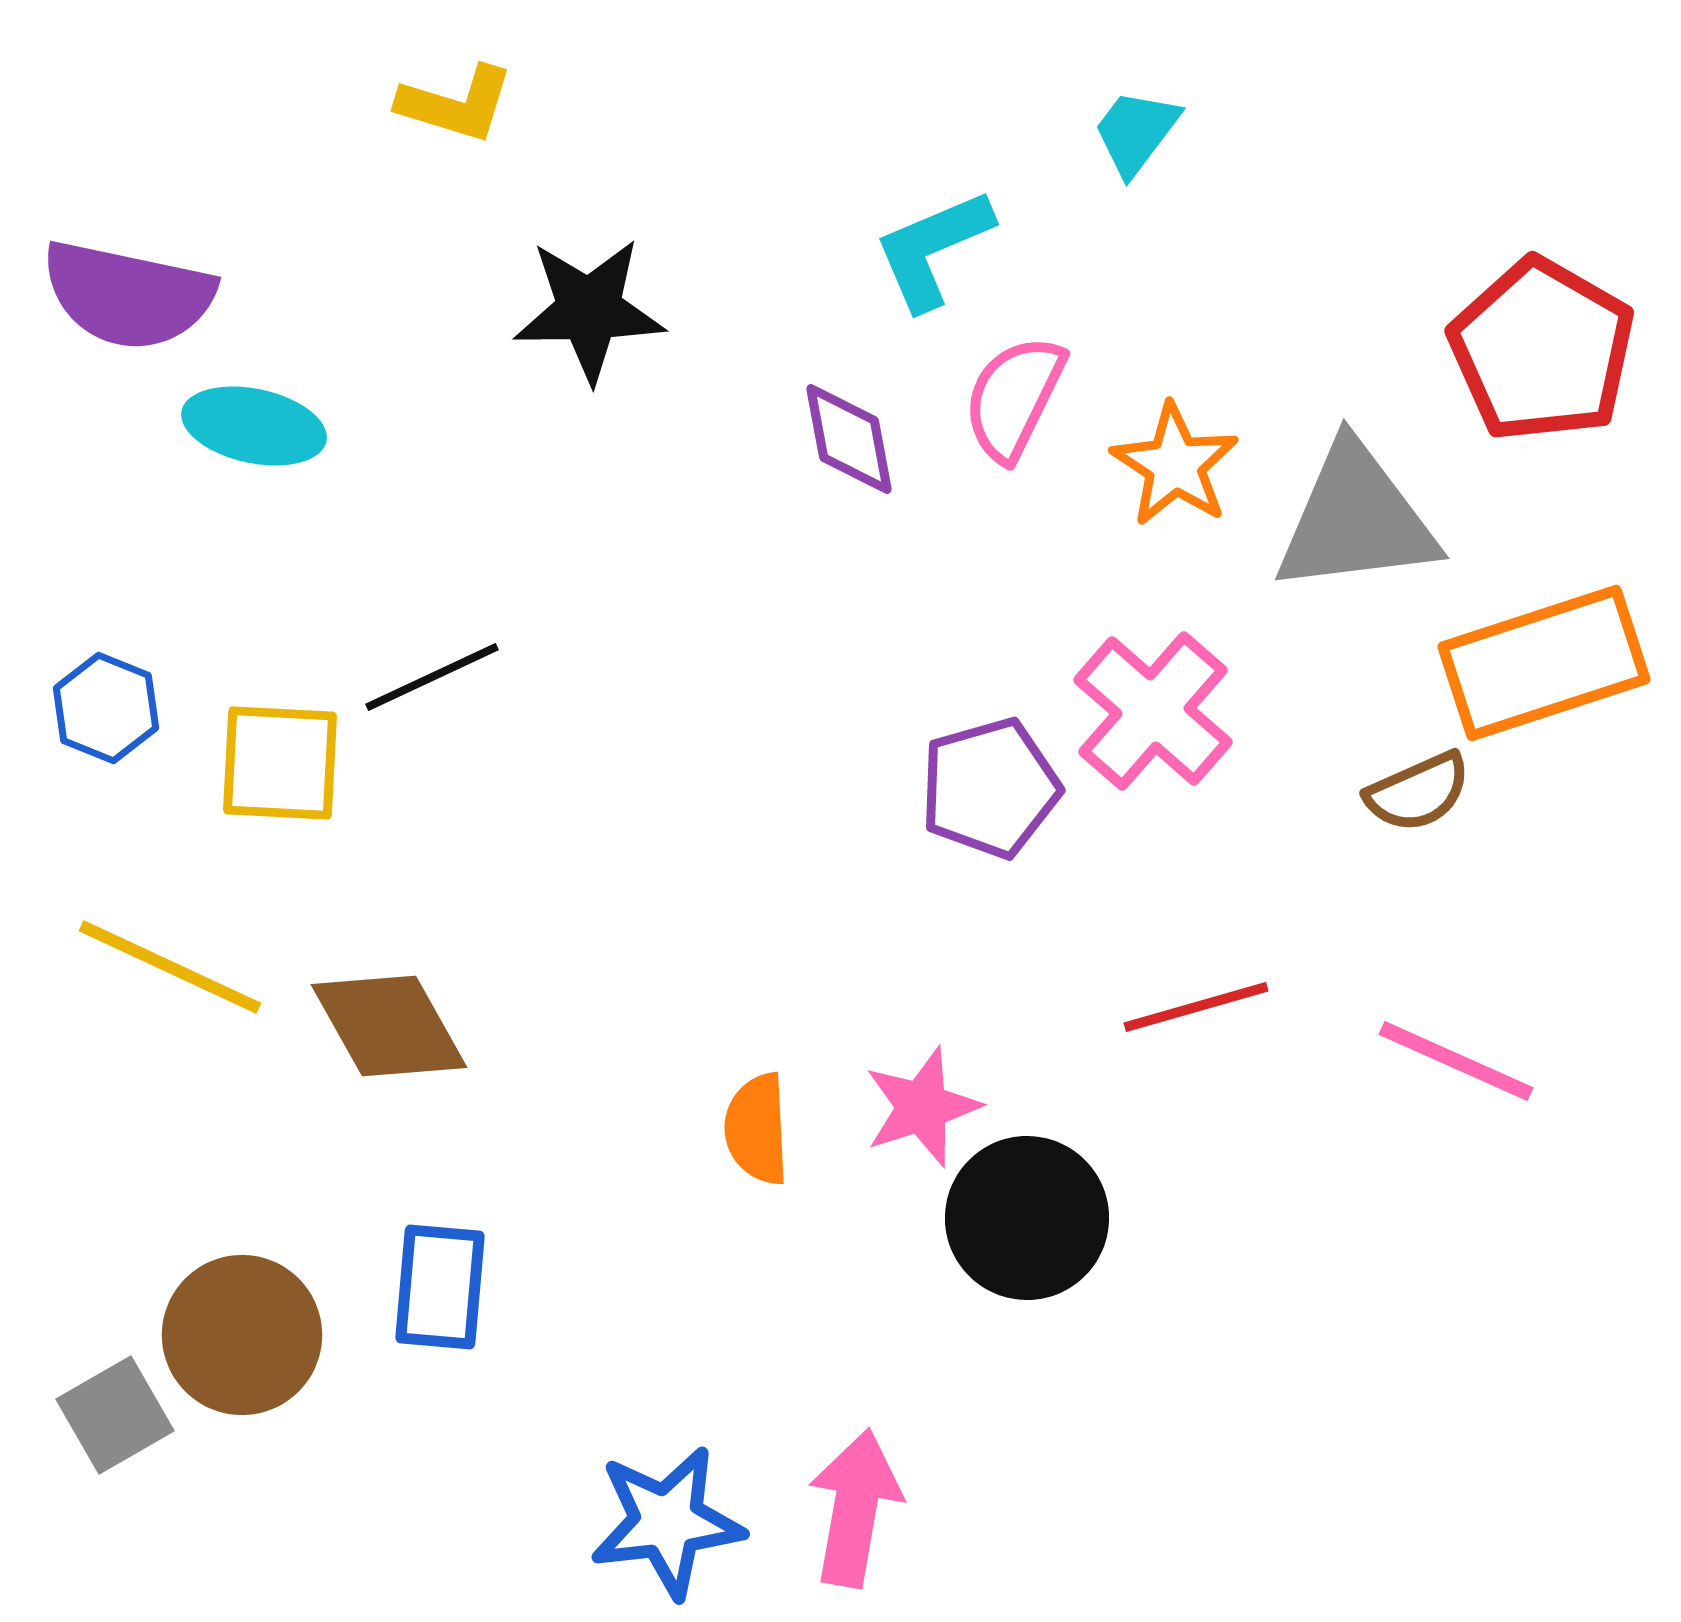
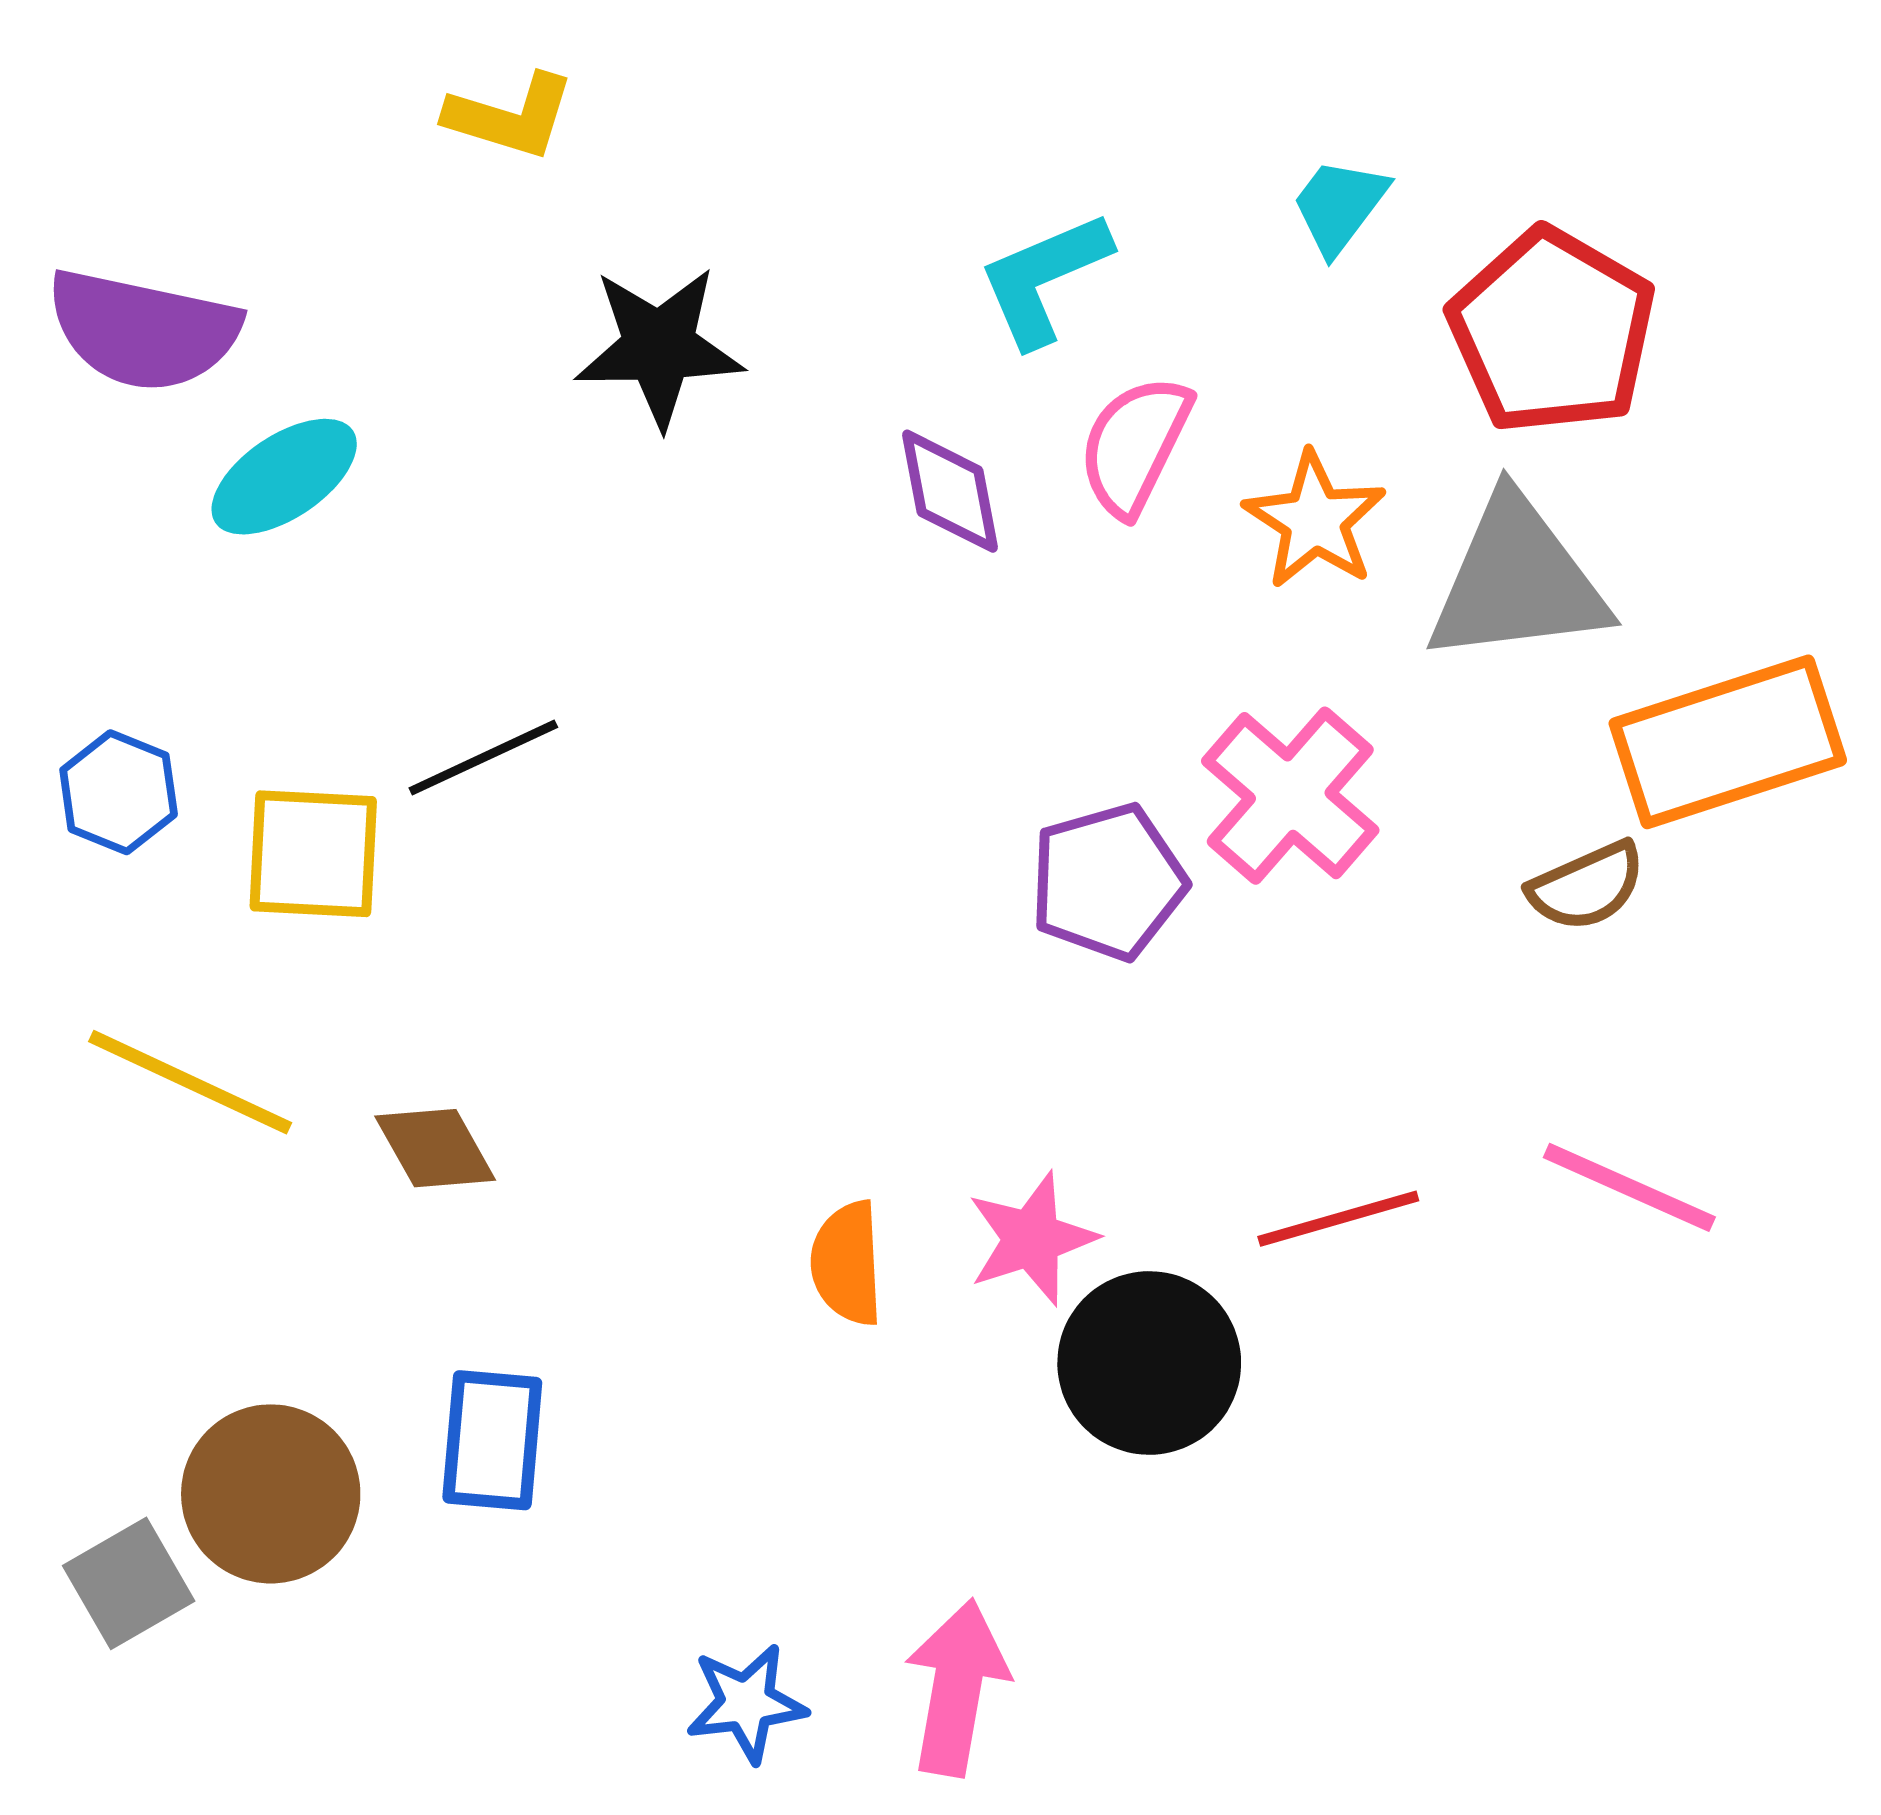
cyan trapezoid: (1136, 132) -> (1339, 206), moved
red pentagon: (1542, 350) -> (1552, 331), moved
cyan ellipse: (254, 426) -> (284, 477), turned -46
red line: (1196, 1007) -> (1338, 1219), moved
brown diamond: (389, 1026) -> (435, 1148), size x0.7
blue star: (667, 1522) -> (746, 1703), size x0.7

